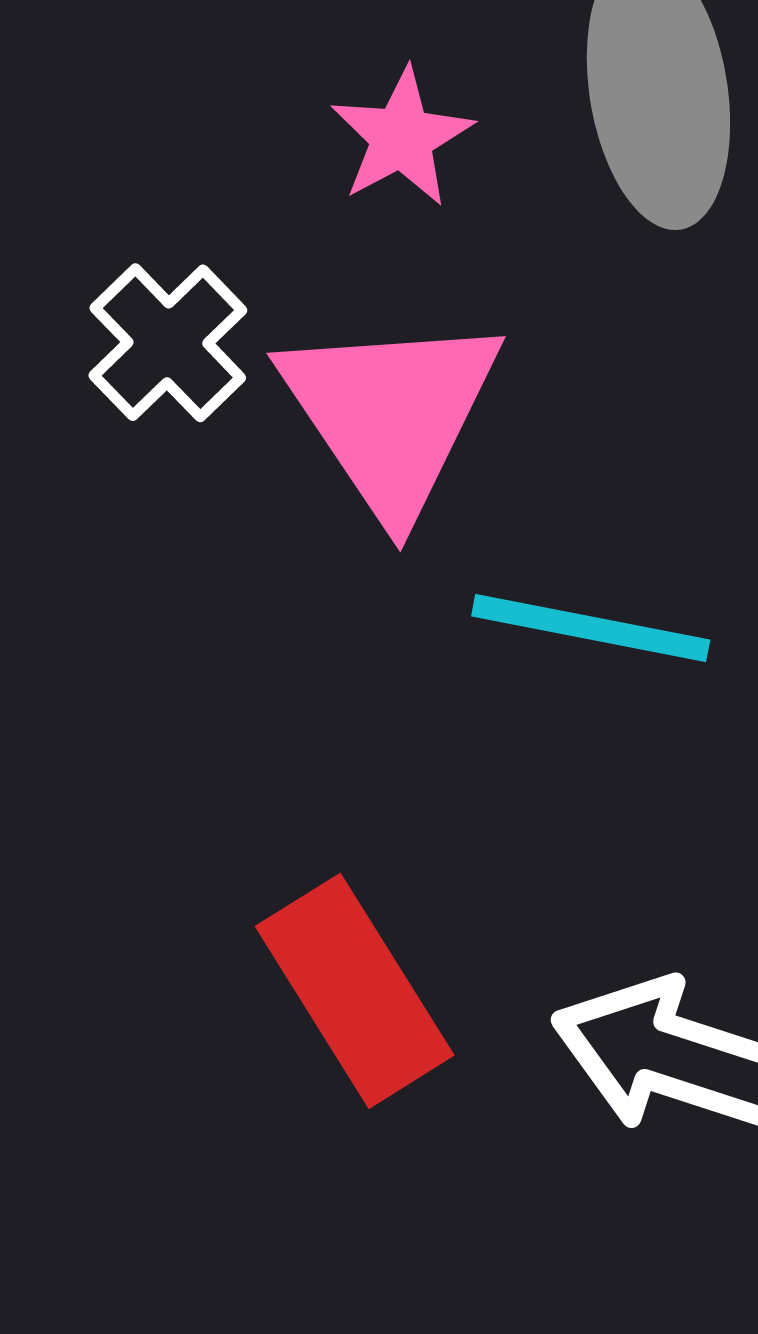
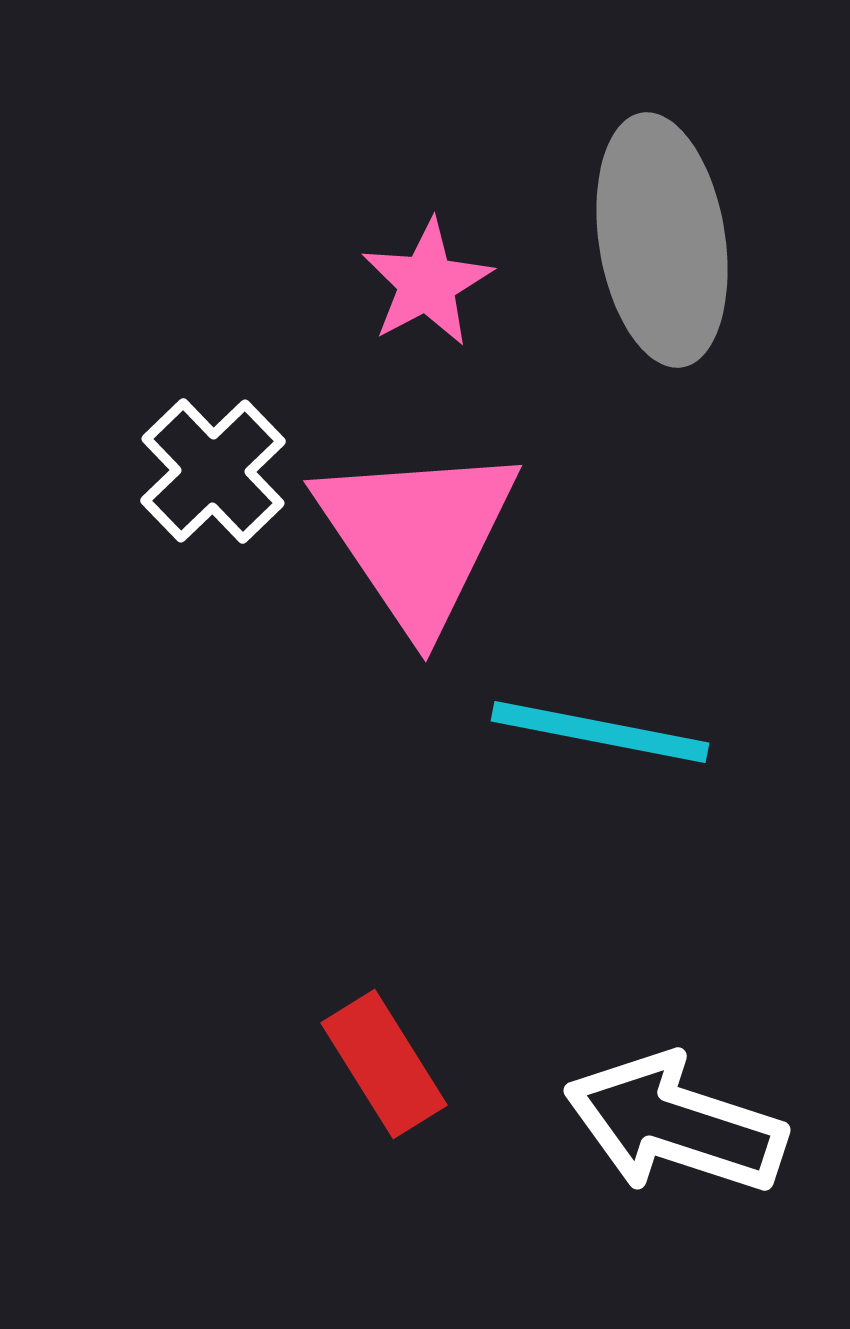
red rectangle: (355, 991) -> (384, 1064), size x0.7

